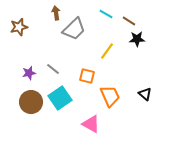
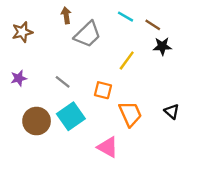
purple star: (29, 73) -> (19, 78), moved

